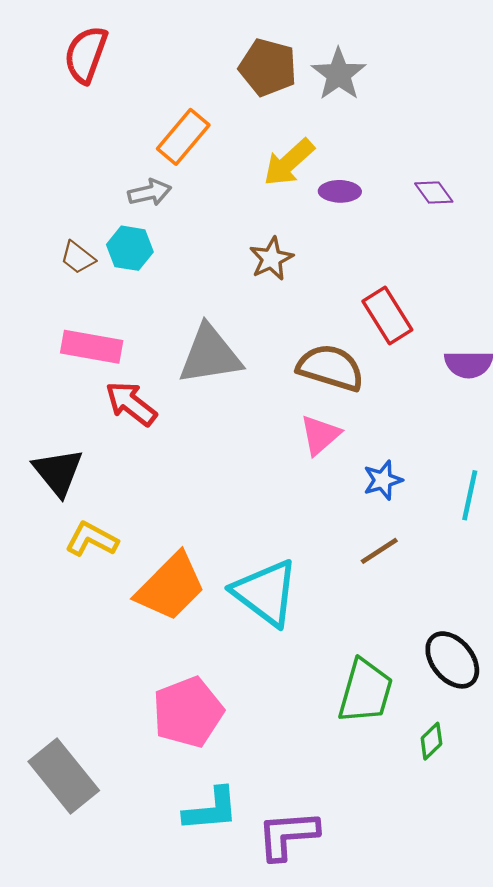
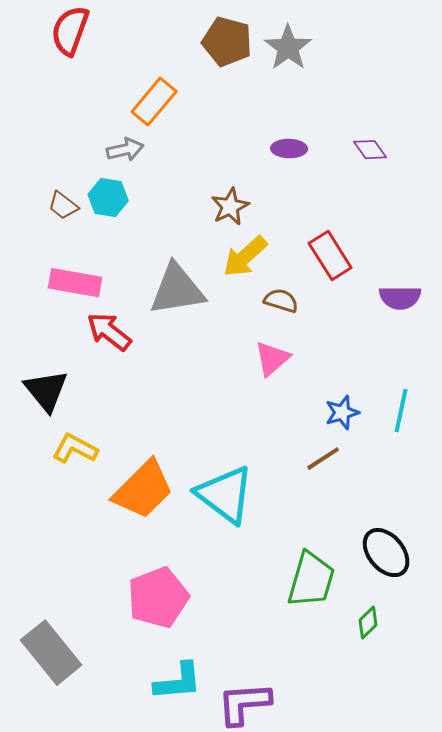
yellow arrow: (289, 162) -> (245, 257), moved
brown semicircle: (331, 368) -> (281, 301), size x0.6
blue star: (383, 480) -> (342, 413), moved

